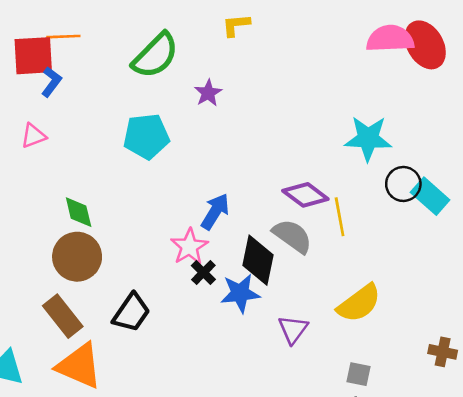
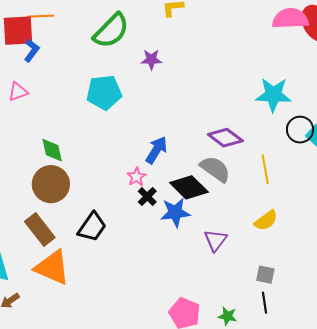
purple star: (208, 93) -> (151, 60), turned 30
yellow line: (340, 217) -> (265, 169), moved
pink star: (189, 247) -> (137, 177), size x0.7
black diamond: (258, 260) -> (189, 187), turned -57
yellow semicircle: (359, 303) -> (266, 220), size x0.7

